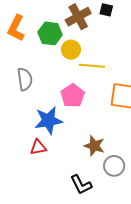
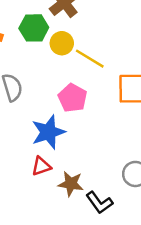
yellow line: (92, 66) -> (90, 59), turned 35
brown star: (94, 146) -> (71, 184), moved

